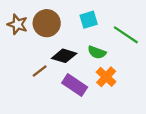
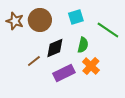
green semicircle: (97, 52) -> (83, 45), turned -98
black diamond: (64, 56) -> (55, 48), turned -40
purple rectangle: (75, 85) -> (64, 73), turned -60

